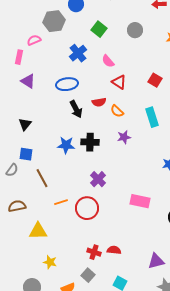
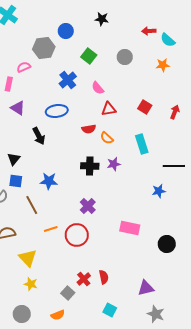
red triangle: (119, 82) -> (109, 109), turned -42
black arrow: (76, 109) -> (39, 136), moved
black triangle: (25, 124) -> (14, 159), moved
black cross: (90, 142) -> (90, 166), moved
blue star: (66, 145) -> (49, 181), moved
yellow triangle: (38, 231) -> (28, 258), turned 48
red semicircle: (114, 250) -> (104, 277), turned 72
red cross: (94, 252) -> (84, 279), turned 32
yellow star: (50, 262) -> (31, 284), moved
gray square: (88, 275) -> (68, 293), moved

